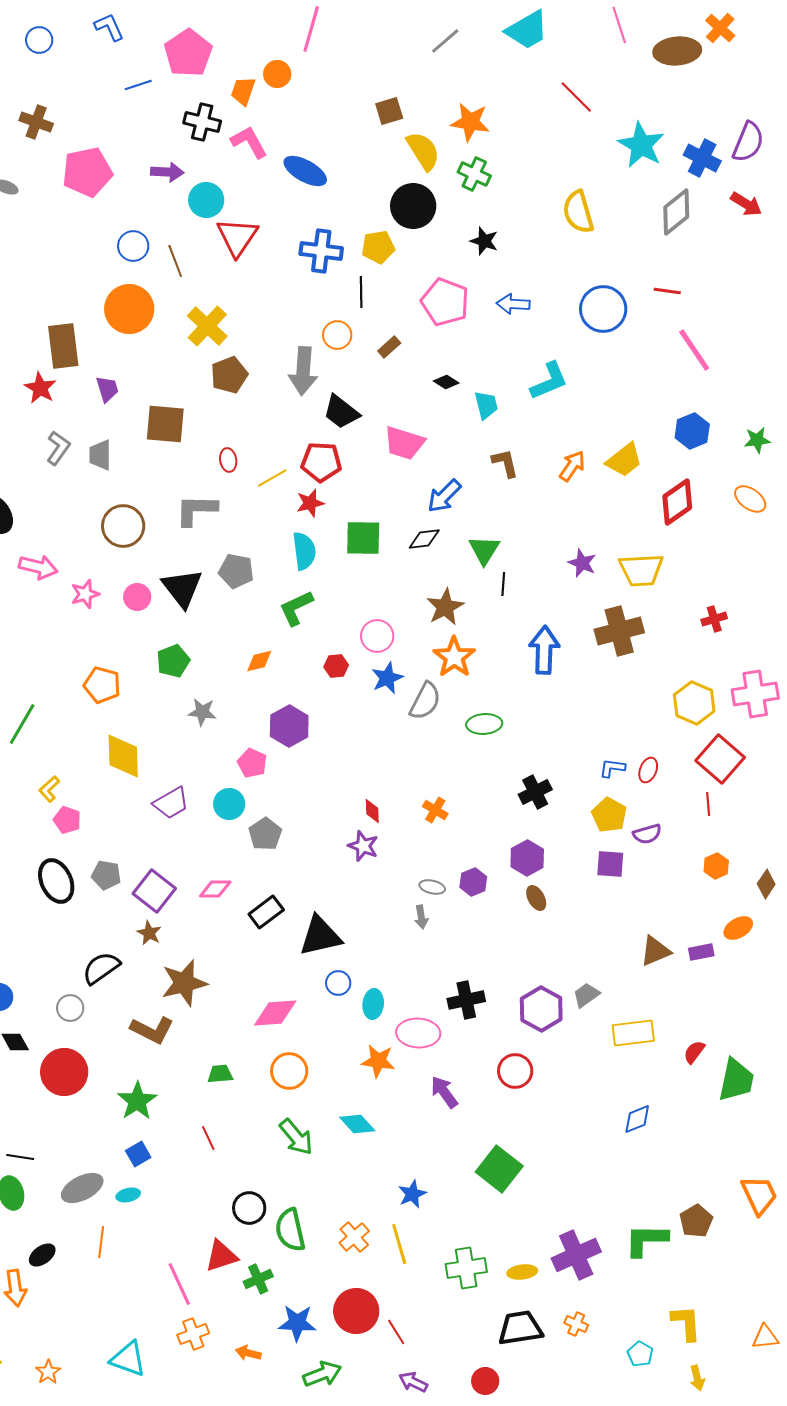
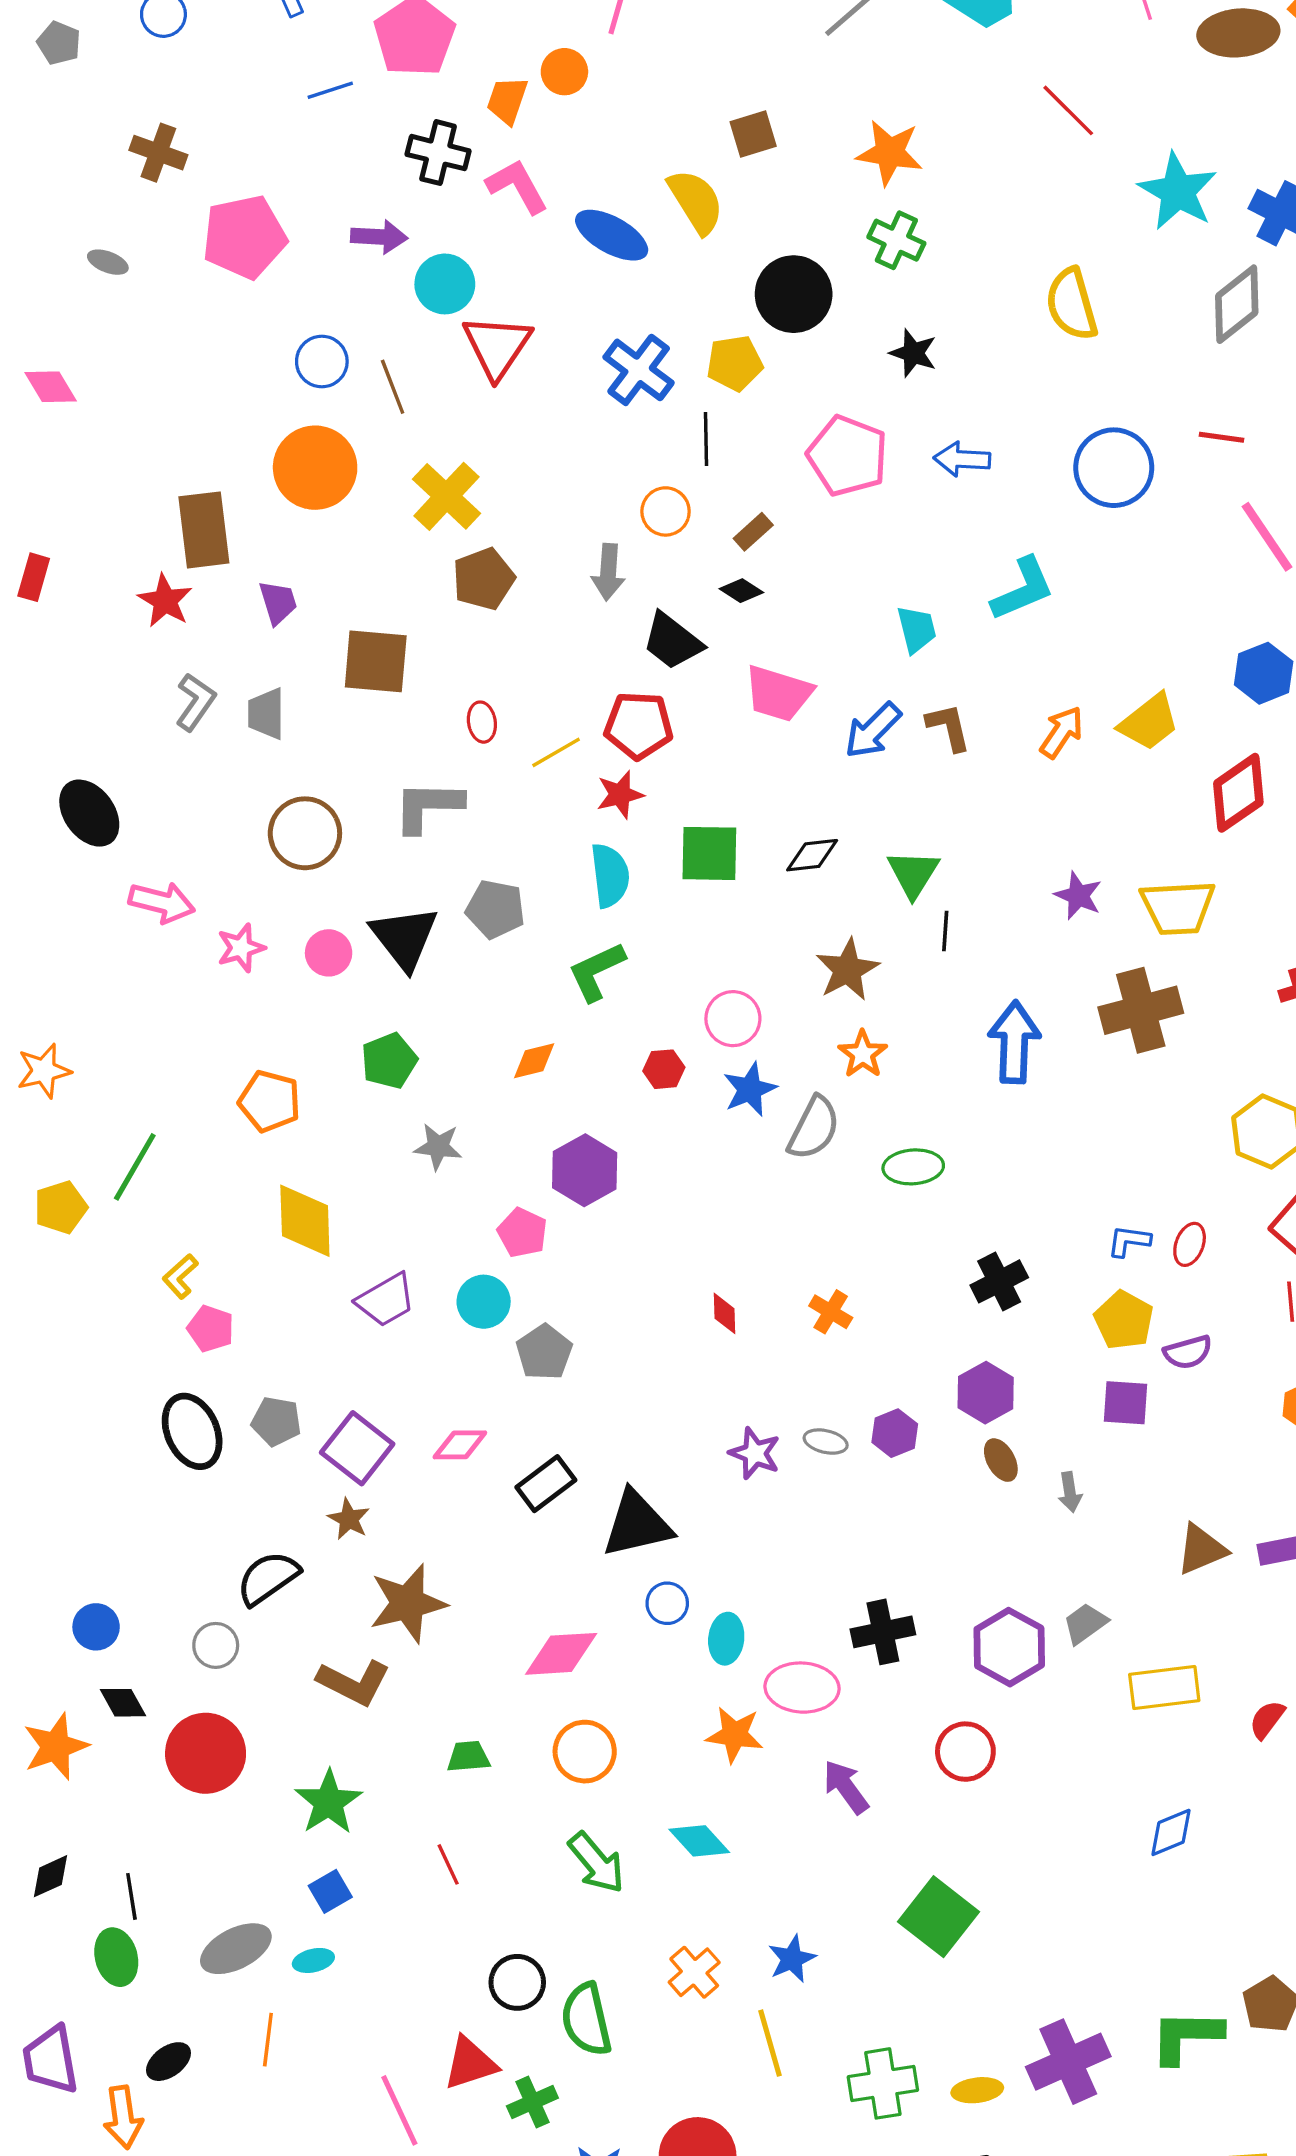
yellow semicircle: (423, 151) -> (696, 201), moved
blue cross: (321, 251) -> (639, 370), turned 30
gray arrow: (303, 371) -> (608, 572), size x0.7
black diamond: (446, 382) -> (741, 591), moved
blue arrow: (444, 496) -> (873, 730), moved
orange star: (454, 657) -> (863, 1054), size x0.7
purple star: (363, 846) -> (755, 1453), moved
gray arrow: (421, 917) -> (1070, 1492), moved
black line: (20, 1157) -> (131, 1896), turned 72
orange cross: (354, 1237) -> (694, 1972), moved

